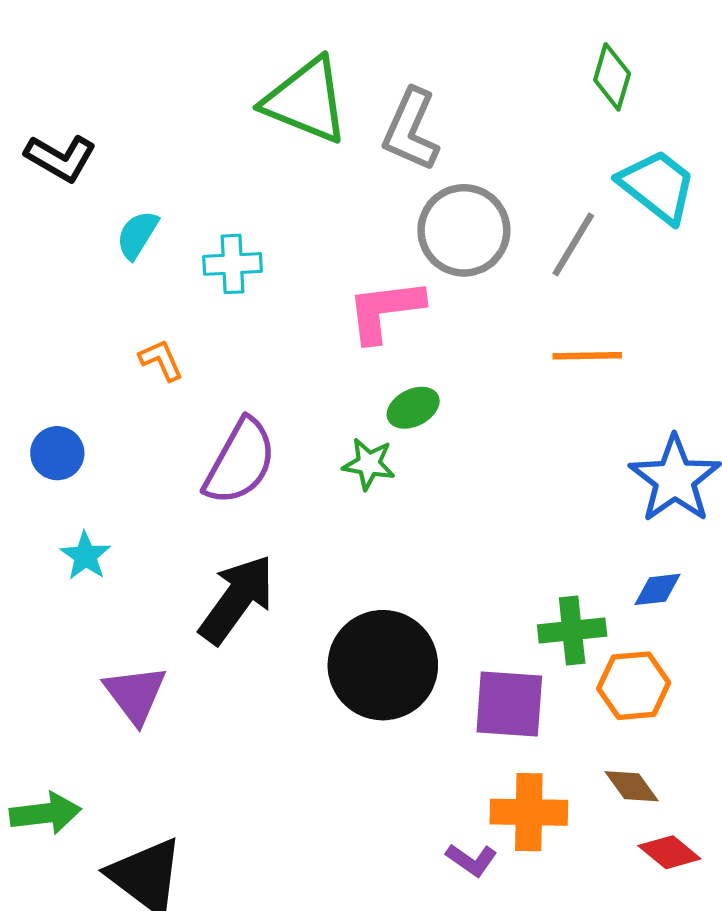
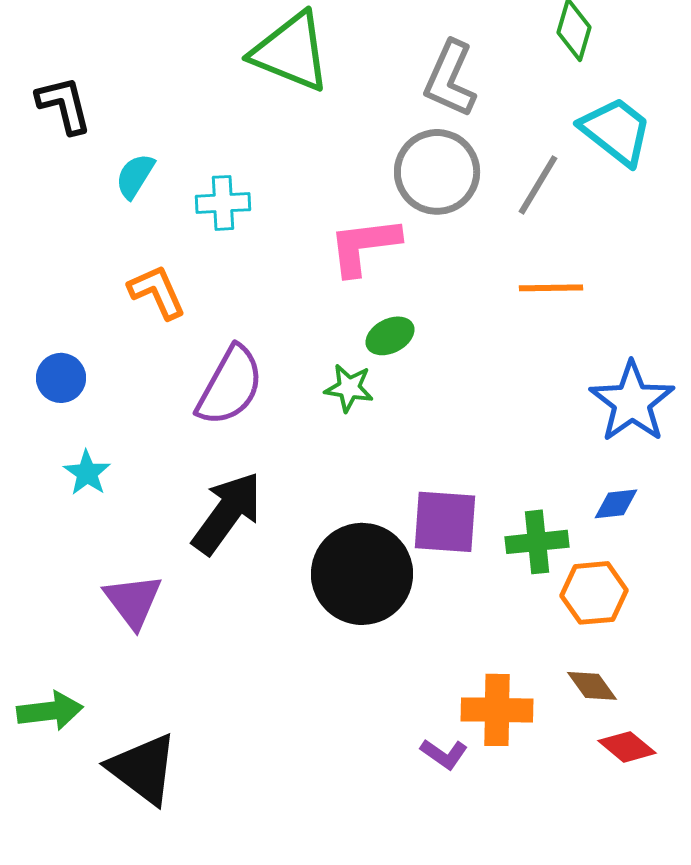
gray L-shape: (411, 130) -> (450, 79), moved
black L-shape: (61, 158) -> (64, 105), turned -134
orange L-shape: (161, 360) -> (157, 292), size x1.4
purple square: (509, 704) -> (445, 522), moved

